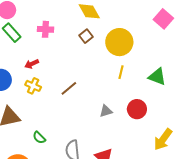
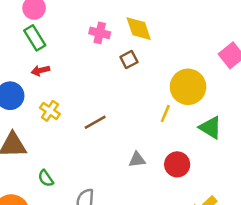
pink cross: (45, 29) -> (100, 33), moved
yellow circle: (119, 42) -> (188, 87), moved
red arrow: (32, 64) -> (40, 70), moved

